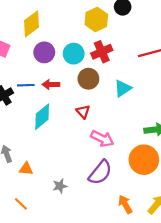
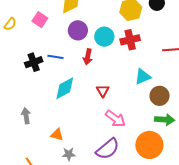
brown circle: (88, 79) -> (160, 96), moved
red arrow: (51, 85) -> (88, 57), moved, turned -91
orange triangle: (26, 169) -> (57, 135), moved

